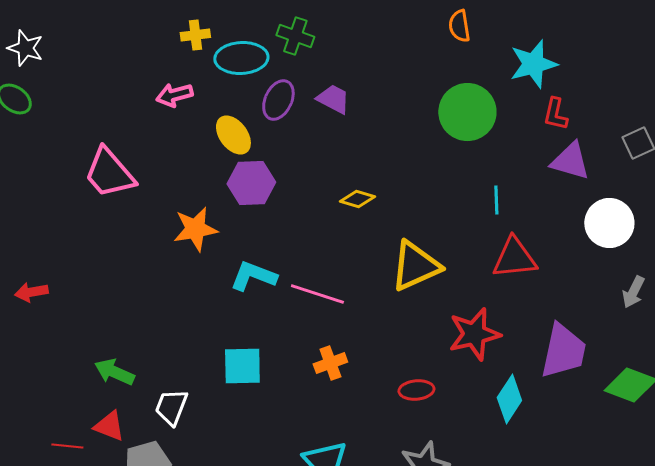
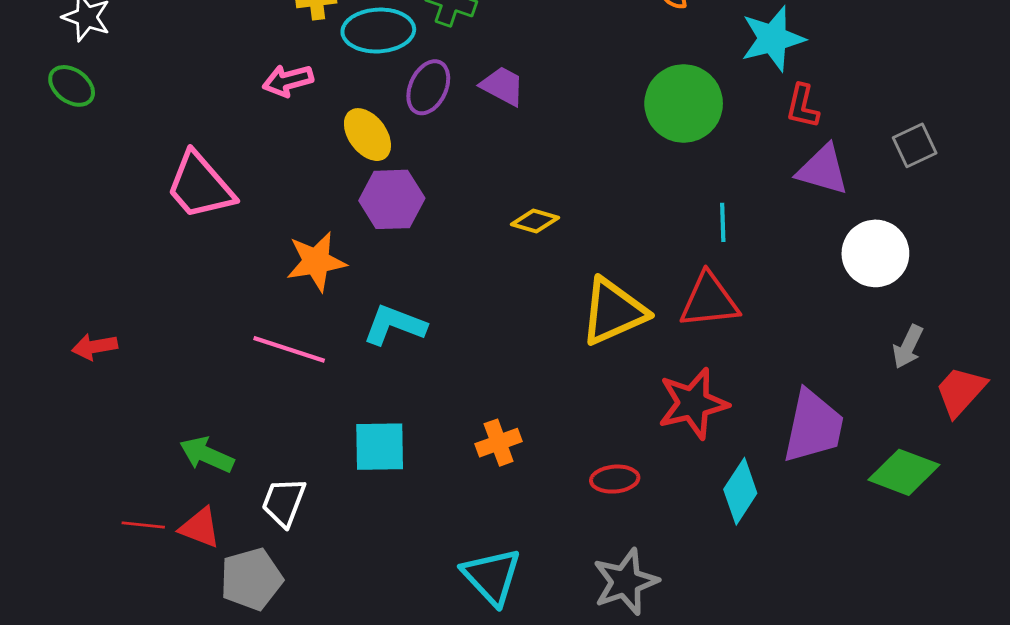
red triangle: (514, 258) -> (709, 301), moved
pink line: (317, 294) -> (289, 349), moved
red line: (67, 446) -> (143, 525), moved

